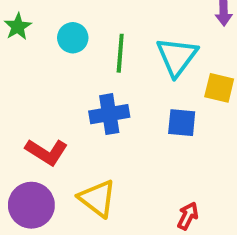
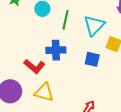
red L-shape: (47, 152) -> (34, 66), moved
yellow triangle: (97, 198) -> (44, 92), turned -30

